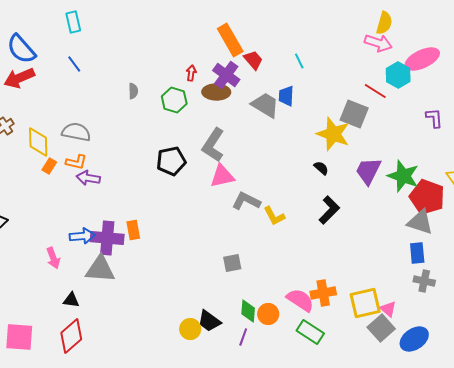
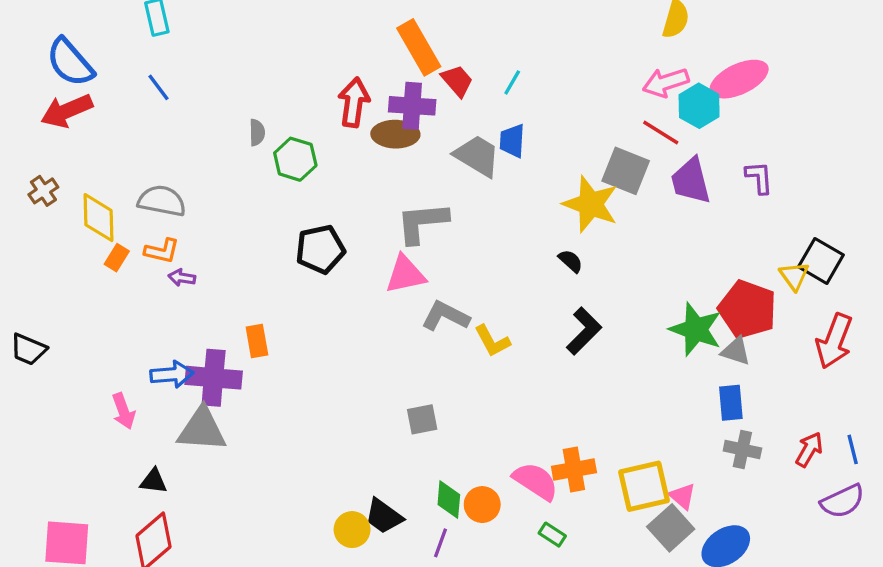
pink arrow: (378, 43) -> (666, 82), moved, turned 144
cyan line: (299, 61) -> (512, 82), moved, turned 56
red arrow: (191, 73) -> (354, 102), size x1.8
purple cross: (226, 75) -> (412, 106), turned -32
green hexagon: (174, 100) -> (295, 159), moved
gray L-shape: (213, 145) -> (422, 223), moved, turned 52
purple trapezoid: (368, 171) -> (691, 181), moved, turned -40
green star: (403, 176) -> (696, 329), moved
purple arrow: (88, 178) -> (182, 278), size x0.7
gray triangle: (420, 222) -> (736, 351), size x0.7
orange rectangle: (133, 230) -> (257, 341), moved
green rectangle: (310, 332) -> (552, 535), size x0.6

